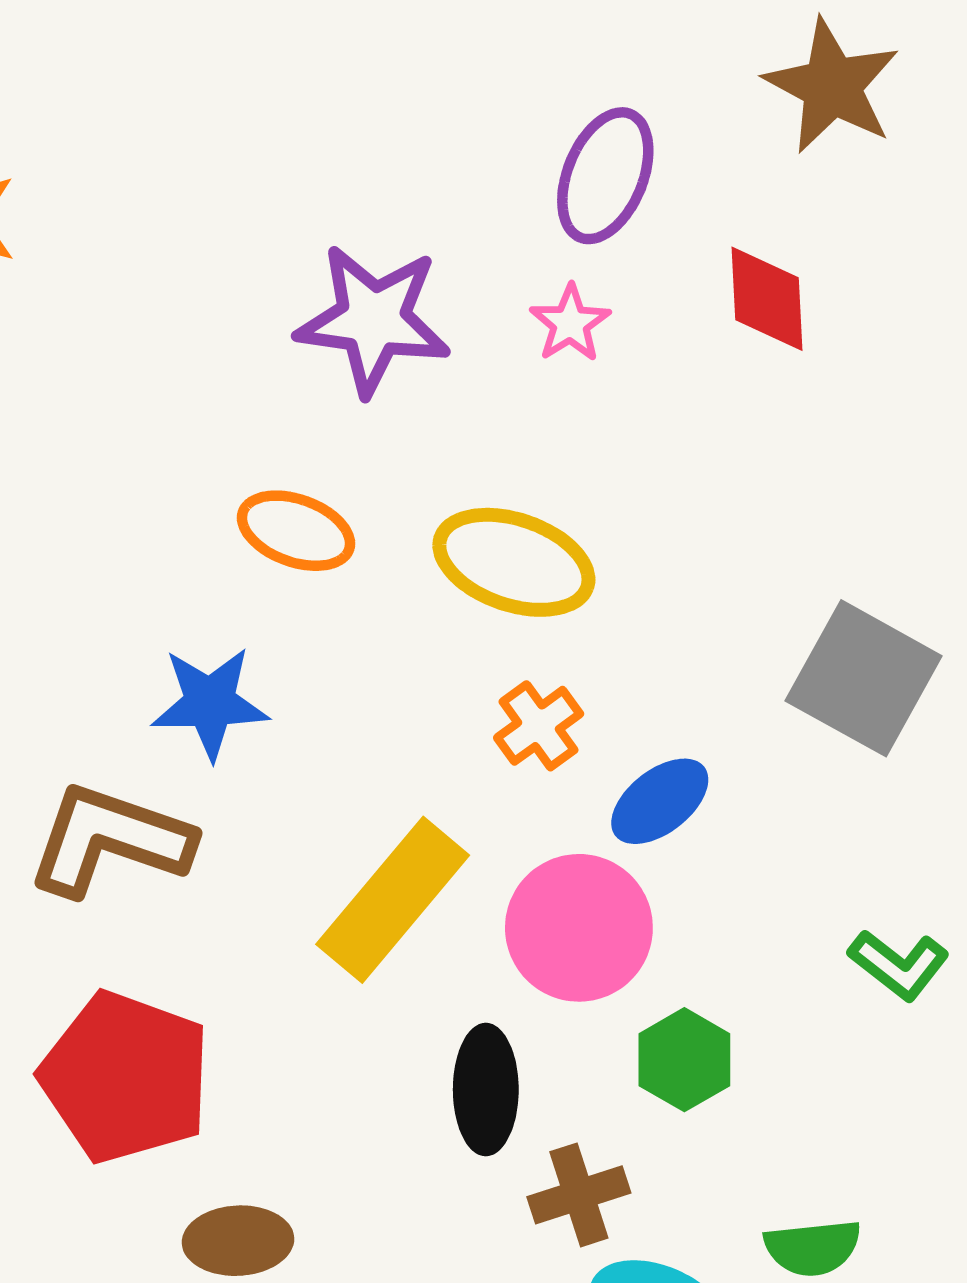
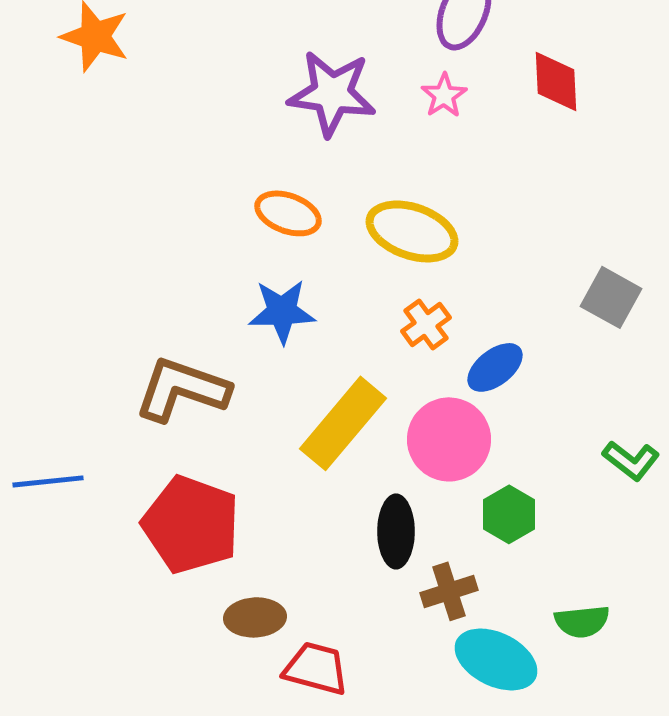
gray square: (864, 678) -> (611, 297), size x0.7
blue star: (210, 703) -> (282, 311), moved

